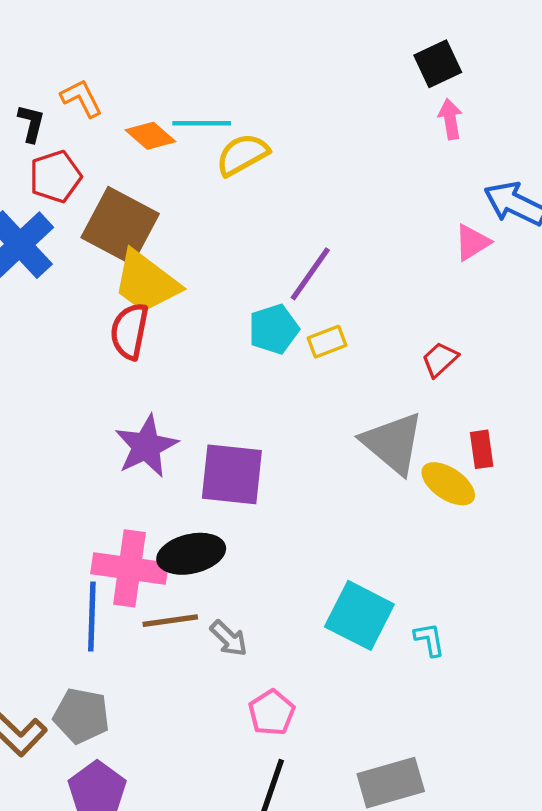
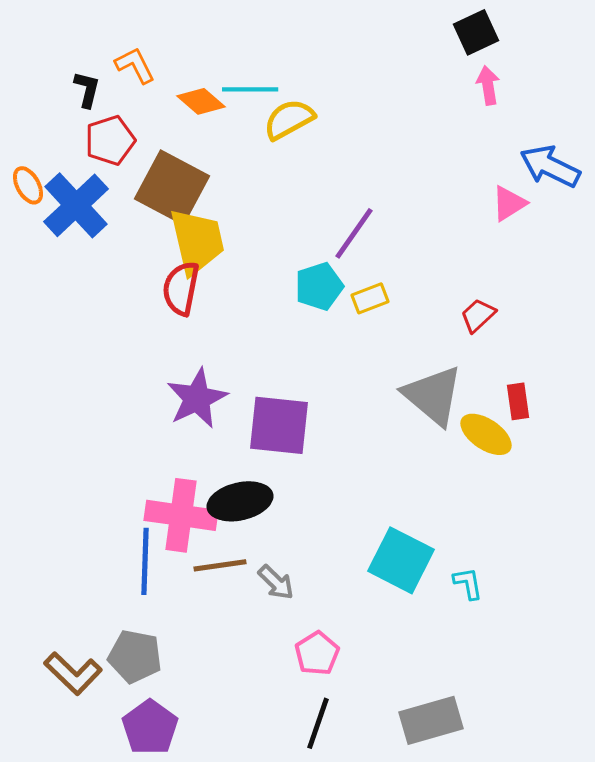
yellow trapezoid: (146, 282) -> (197, 241), turned -140

